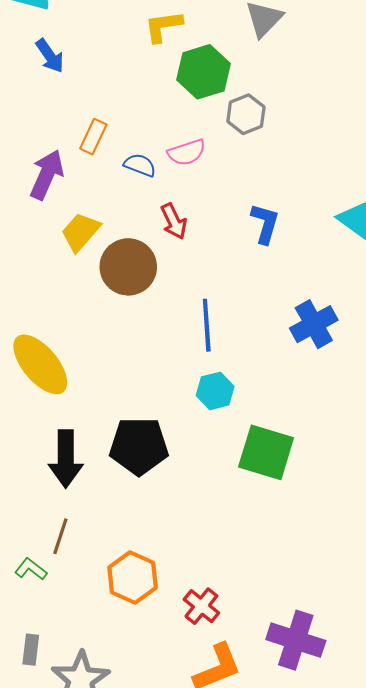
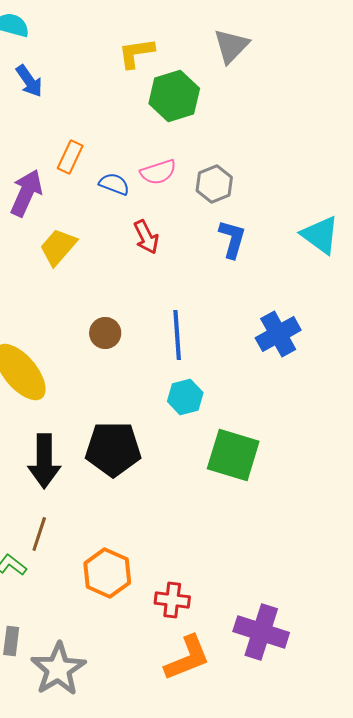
gray hexagon: (246, 114) -> (214, 184), moved
brown circle: (128, 267) -> (105, 333), moved, size x0.6
red cross: (201, 606) -> (172, 600), turned -32

